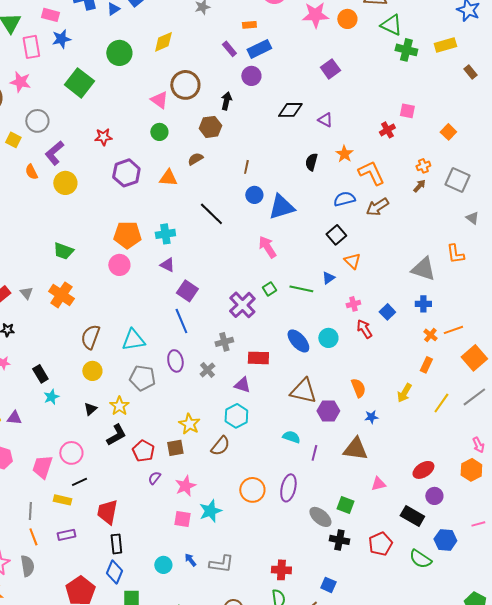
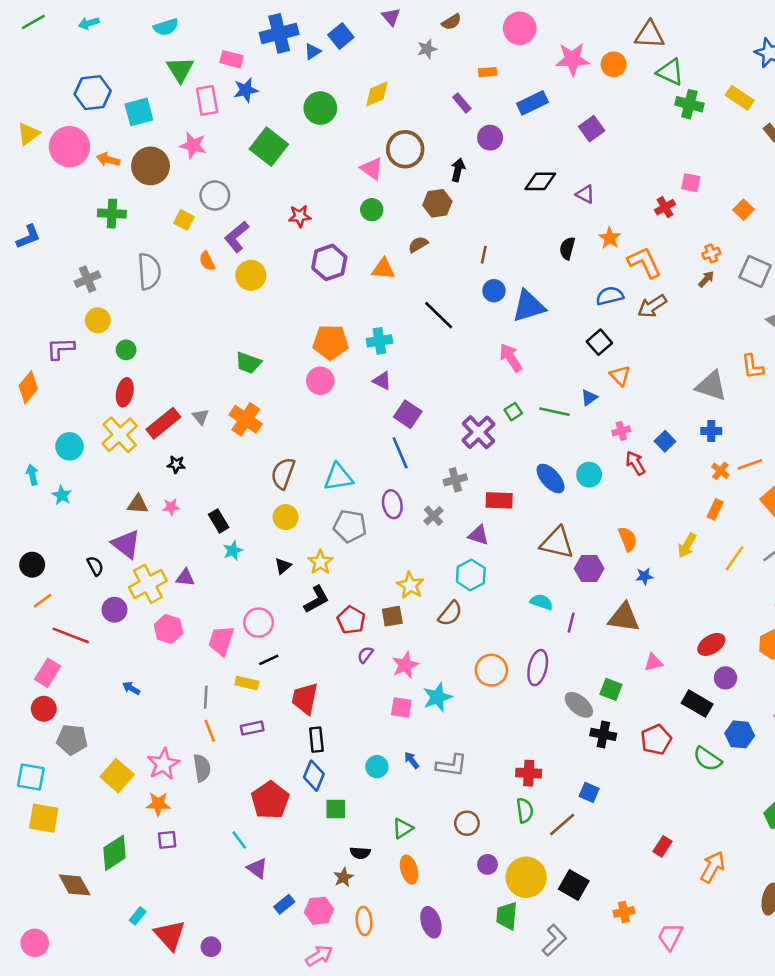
yellow rectangle: (445, 45) -> (740, 98), turned 50
blue rectangle: (259, 49) -> (533, 103), moved

